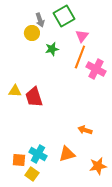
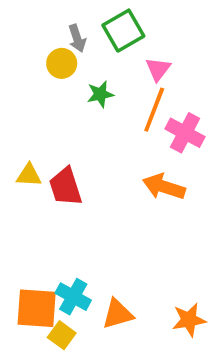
orange arrow: (85, 130) -> (164, 187), moved, size x1.5
orange triangle: (67, 154) -> (118, 314), moved
orange square: (19, 160) -> (37, 308), size x1.6

